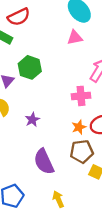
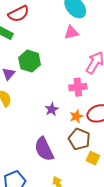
purple star: (32, 120) -> (52, 109), moved
brown pentagon: (82, 151) -> (79, 139), turned 30

